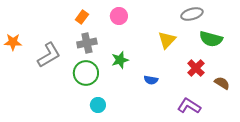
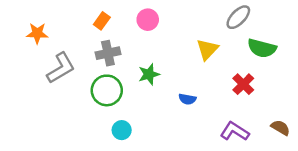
gray ellipse: (192, 14) -> (238, 17), turned -30
orange star: (13, 42) -> (37, 33), moved
brown semicircle: (222, 83) -> (280, 128), moved

